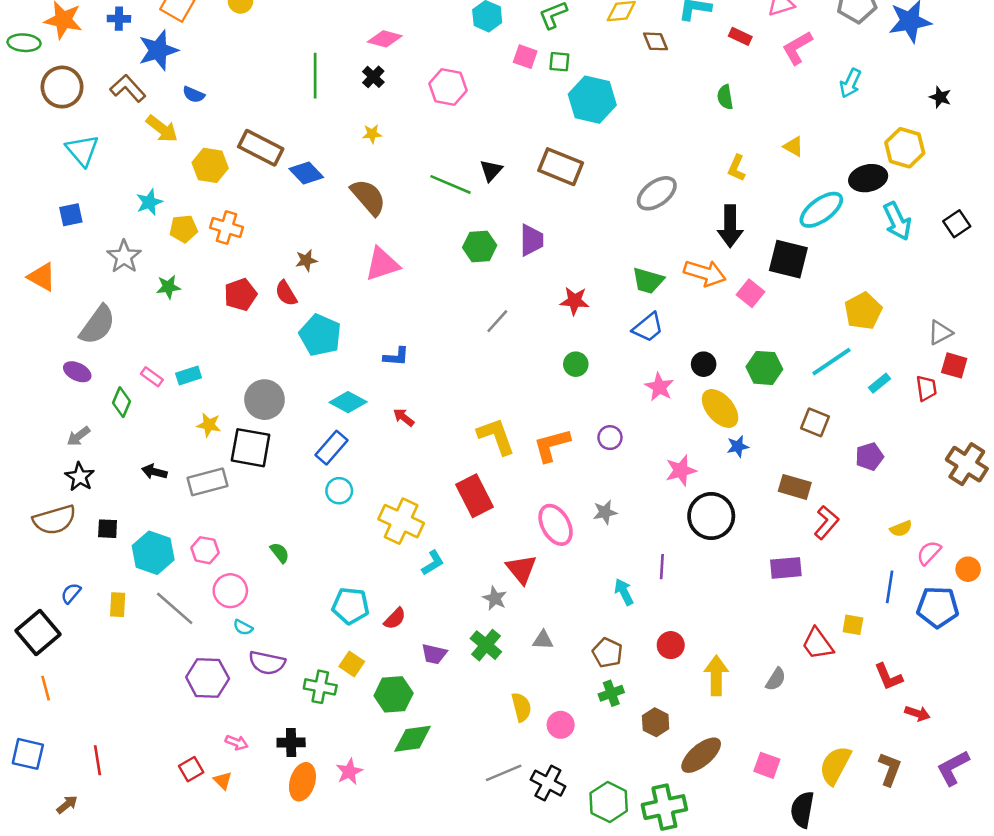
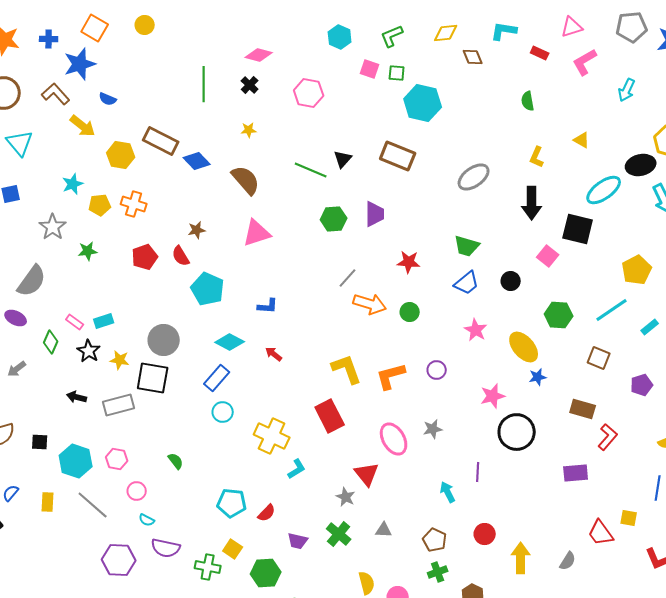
orange arrow: (705, 273) -> (370, 304), moved
black circle: (704, 364) -> (511, 281), moved
black star: (80, 477) -> (89, 351), moved
pink circle: (230, 591) -> (137, 491), size x0.7

